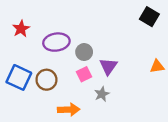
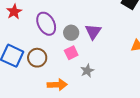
purple ellipse: (56, 42) -> (46, 24), turned 70
purple triangle: (108, 66) -> (93, 32), moved

